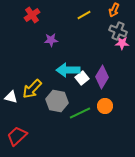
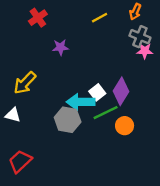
cyan arrow: (68, 70) -> (81, 102), moved
yellow arrow: (32, 89) -> (25, 83), moved
green line: (80, 113) -> (106, 113), moved

